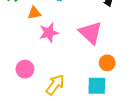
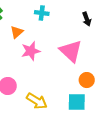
orange triangle: (34, 13) -> (17, 32), turned -32
yellow arrow: (55, 85) -> (37, 101), turned 85

